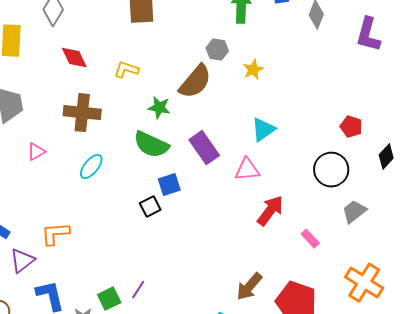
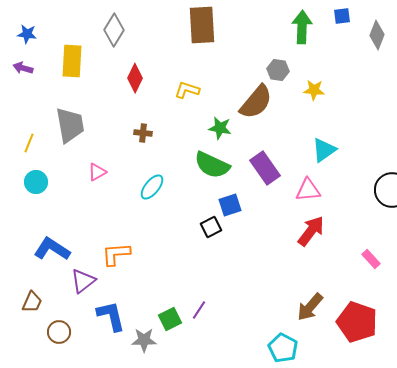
red diamond: (74, 58) -> (135, 78), turned 52
yellow star: (253, 70) -> (314, 90), turned 30
brown cross: (82, 113) -> (143, 133), size x0.5
red arrow: (270, 211) -> (311, 231), moved

